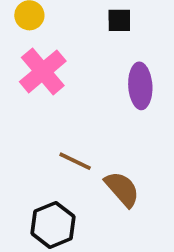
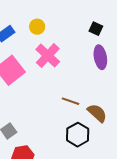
black square: (119, 20) -> (96, 29), moved, turned 32
black hexagon: (53, 225) -> (78, 135), moved

